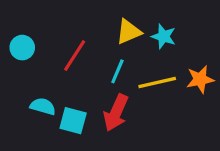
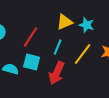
yellow line: (157, 83) -> (83, 54), turned -40
cyan square: (73, 121) -> (32, 62), moved

